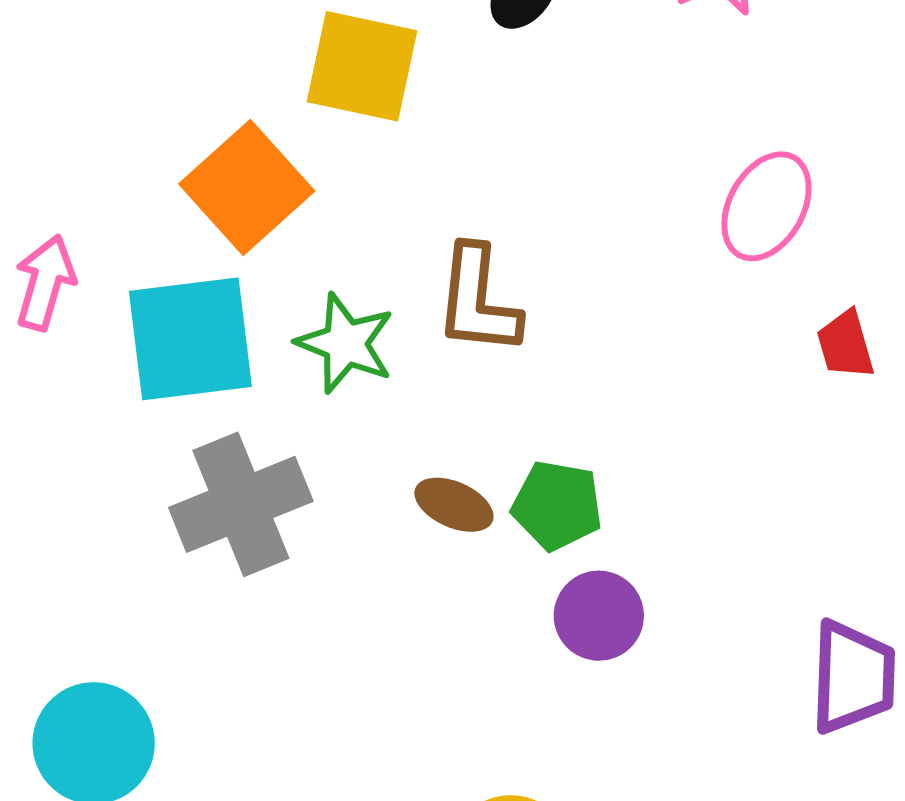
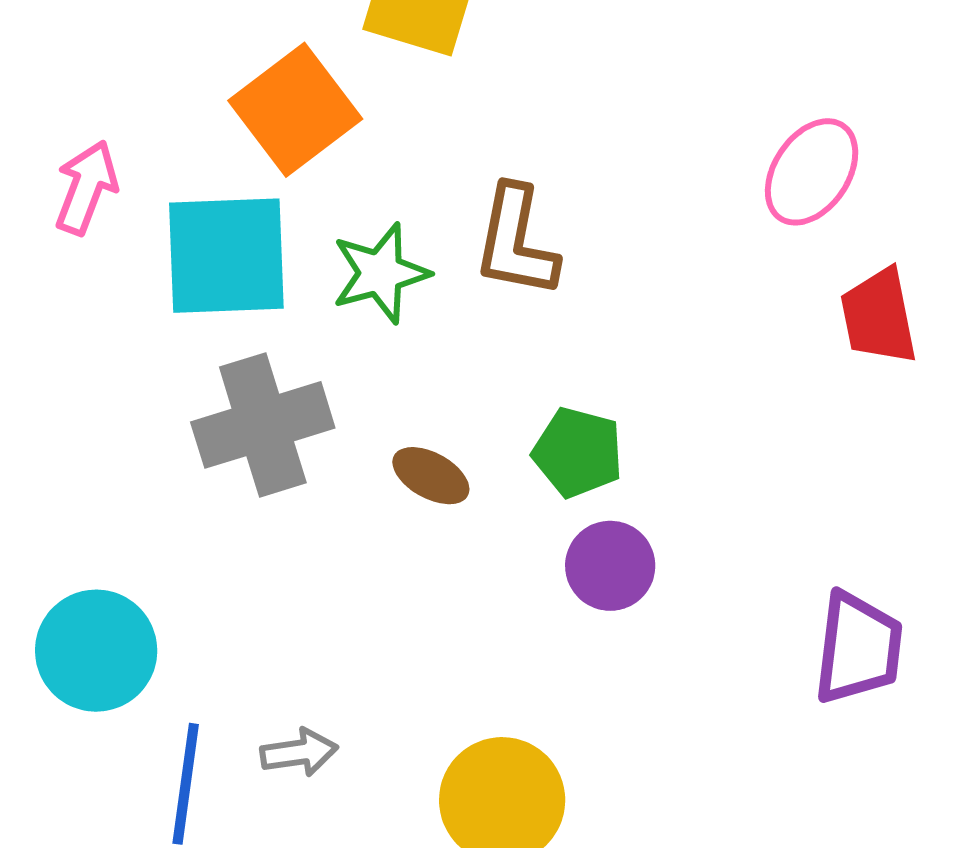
green star: (345, 343) -> (381, 273), turned 30
red trapezoid: (845, 345) -> (879, 316), size x1.4
brown ellipse: (454, 505) -> (431, 476), moved

